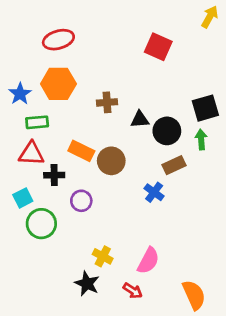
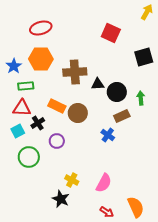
brown cross: (107, 102) -> (75, 72), size x1.6
black square: (205, 108) -> (144, 57), moved
black cross: (54, 175) -> (38, 123), turned -32
cyan square: (23, 198) -> (18, 131), moved
red arrow: (133, 291) -> (107, 212), moved

